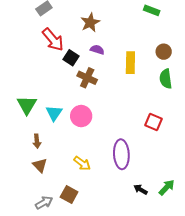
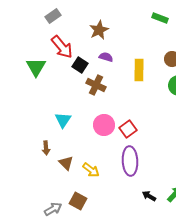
green triangle: (27, 105) -> (36, 67), moved
pink circle: (81, 116) -> (104, 125), moved
red square: (154, 122) -> (128, 129), moved, turned 30
brown triangle: (40, 165) -> (66, 163), moved

